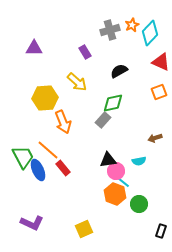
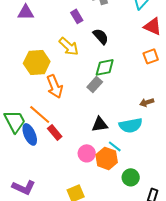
black semicircle: (119, 71) -> (101, 36), moved, turned 78
cyan semicircle: (139, 161) -> (131, 125), size x1.6
pink circle: (116, 171) -> (87, 153), moved
green circle: (139, 204) -> (131, 177), moved

